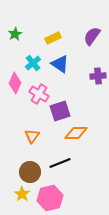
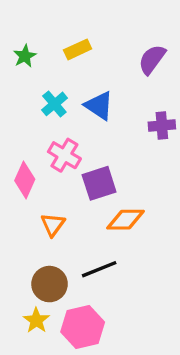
yellow rectangle: (53, 38) -> (78, 49), moved
pink diamond: (15, 83) -> (25, 180), moved

